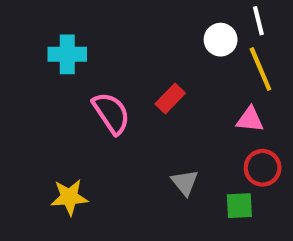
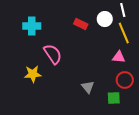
red rectangle: (170, 98) -> (81, 24), moved, turned 72
yellow star: (69, 197) -> (33, 74), moved

